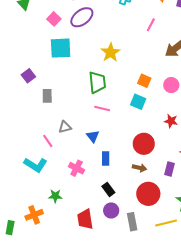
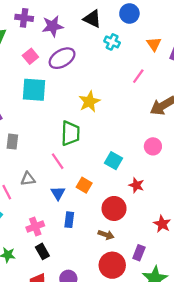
orange square: (144, 81) -> (84, 185), moved
pink line: (102, 108) -> (58, 161), moved, turned 35
red star: (171, 121) -> (136, 185), moved
pink cross: (77, 168) -> (35, 227), turned 35
purple rectangle: (170, 169) -> (139, 253), moved
black rectangle: (108, 189) -> (42, 251), moved

